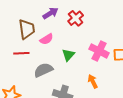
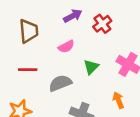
brown trapezoid: (27, 29) -> (29, 31), moved
red line: (21, 53) -> (28, 70), moved

